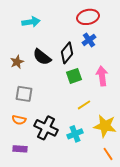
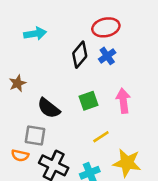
black diamond: (67, 53) -> (80, 55), moved
black semicircle: (42, 57) -> (49, 108), moved
gray square: (24, 94) -> (35, 136), moved

